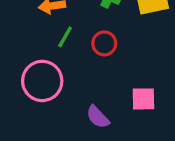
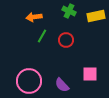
pink circle: (42, 81) -> (29, 81), moved

